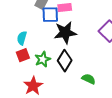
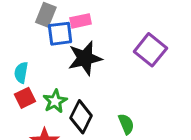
black diamond: (65, 61) -> (81, 117), moved
green semicircle: (89, 79) -> (126, 124), turned 48

